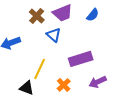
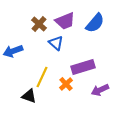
blue semicircle: (93, 15) -> (95, 23), size x1.5
orange cross: (64, 85) -> (66, 84), moved

